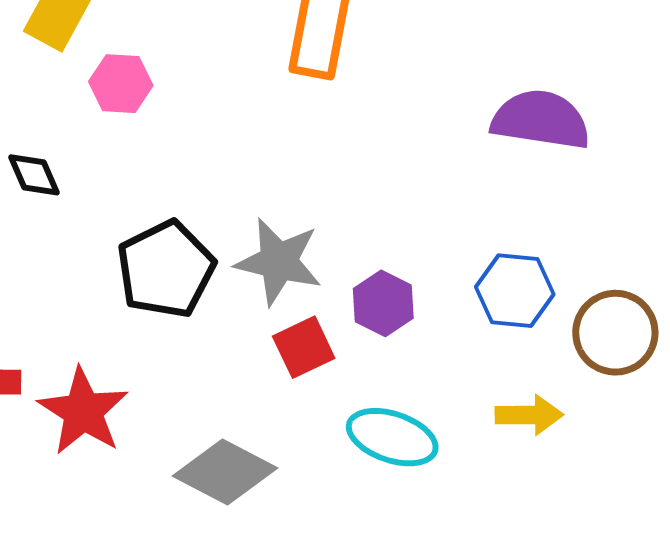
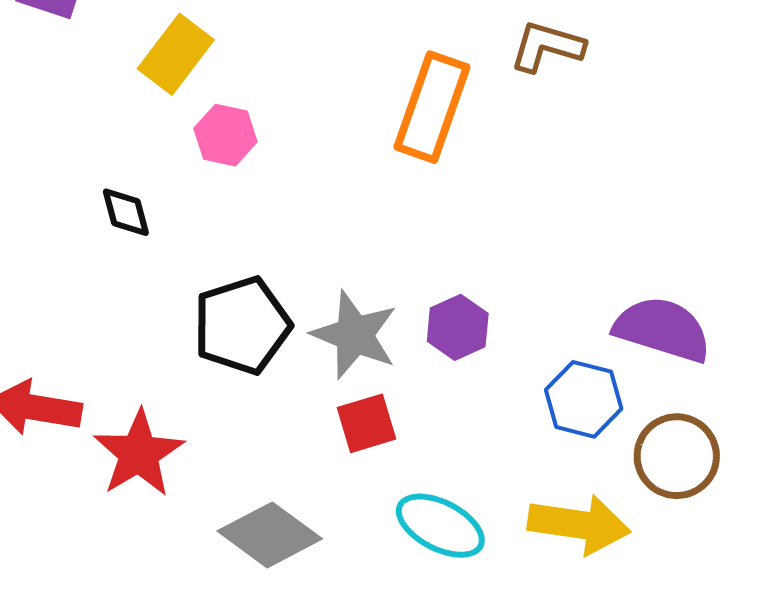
purple semicircle: (541, 120) -> (662, 329), moved
purple hexagon: (383, 303) -> (458, 327), moved
yellow arrow: (529, 415) -> (579, 524), size x1.5

